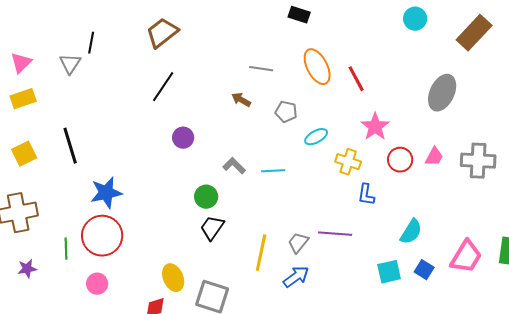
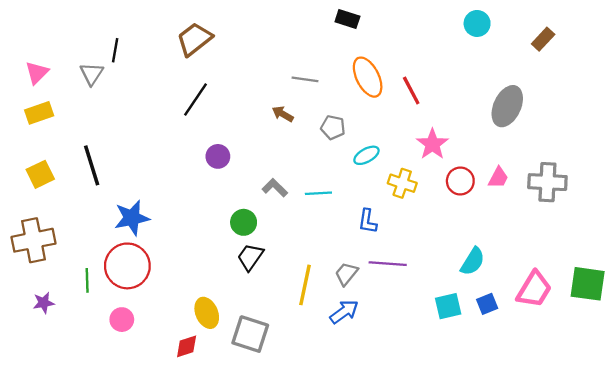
brown rectangle: (474, 33) -> (543, 39), size x0.6
blue L-shape: (366, 195) -> (368, 221), moved
blue square: (424, 270) -> (487, 304), turned 36

